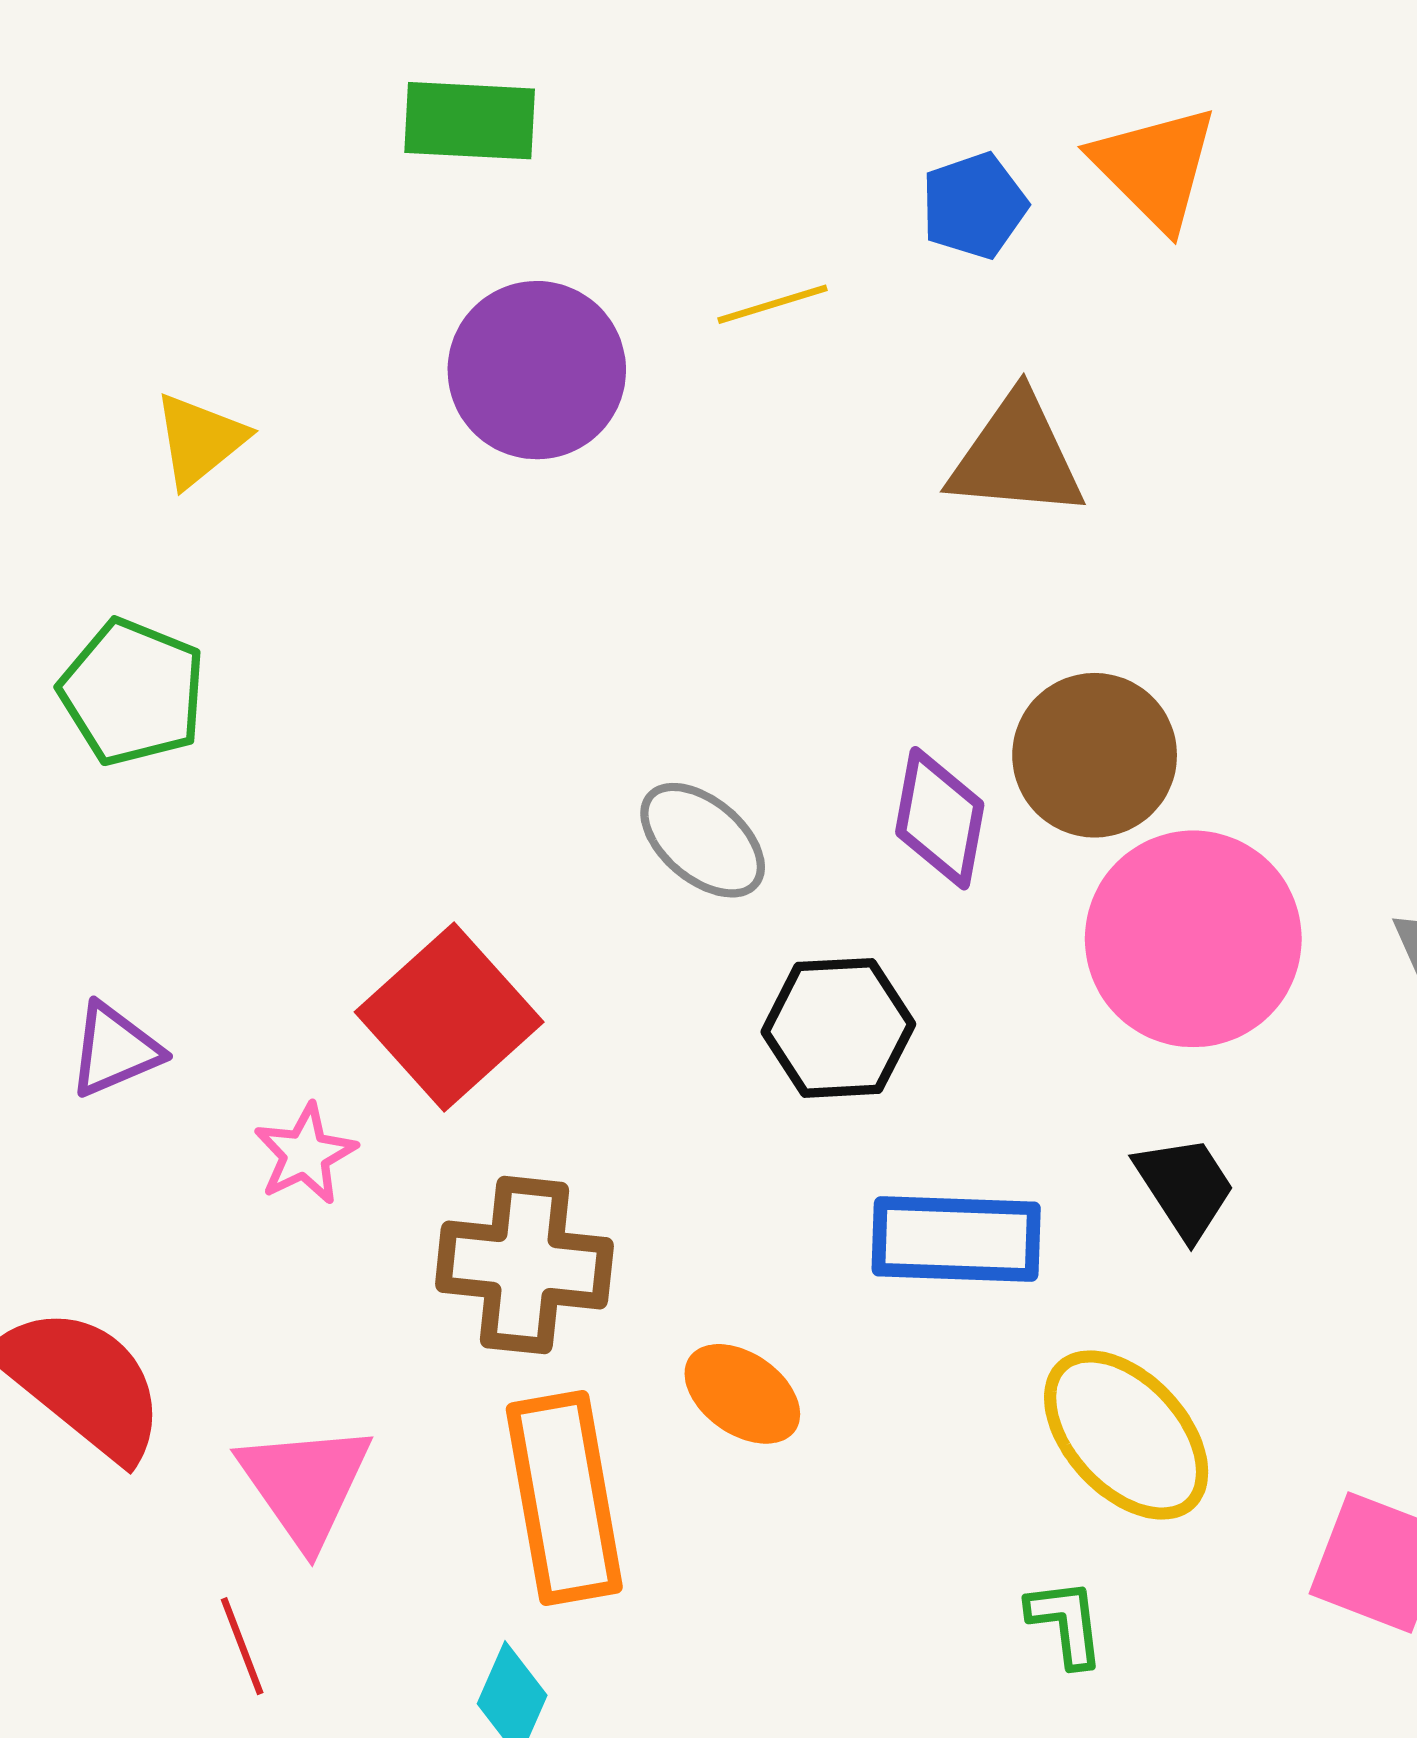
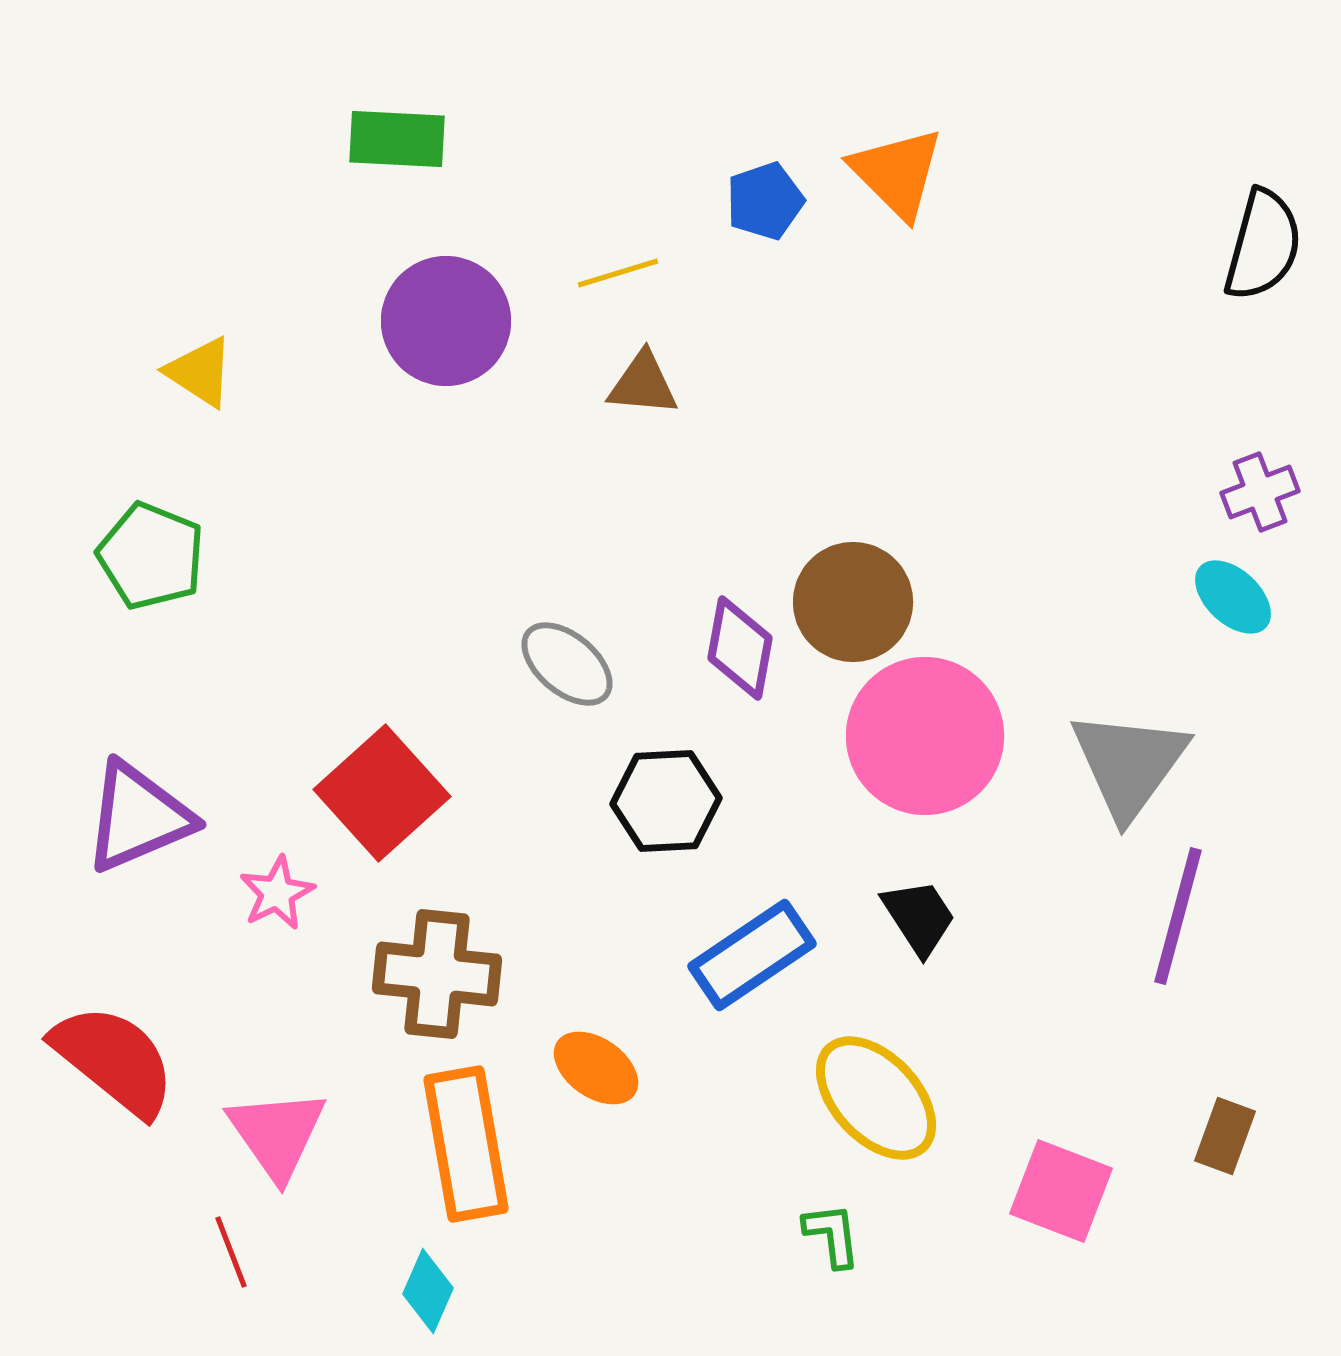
yellow triangle: (200, 440) -> (200, 372), turned -48
brown triangle: (1016, 456) -> (643, 384), moved, size x0.7
purple triangle: (115, 1050) -> (138, 817), size x1.6
blue rectangle: (956, 1239) -> (752, 955), turned -36

